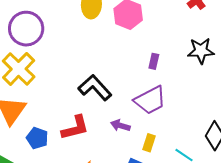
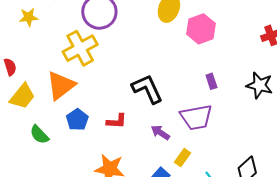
purple rectangle: (154, 61) -> (211, 81), turned -49
red L-shape: (75, 128) -> (117, 121), size x0.7

